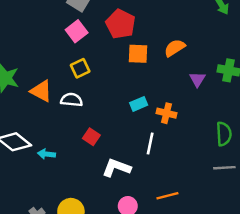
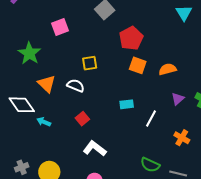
pink square: (77, 31) -> (60, 27), moved
orange triangle: (41, 91) -> (47, 84), moved
orange cross: (166, 113) -> (182, 138), moved
green semicircle: (224, 134) -> (150, 165), moved, turned 102
white line: (150, 143) -> (151, 119), moved

